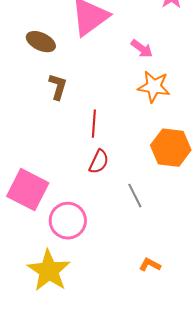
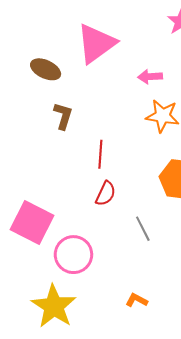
pink arrow: (142, 49) -> (150, 77), turned 140
orange L-shape: (150, 265) -> (137, 300), moved

